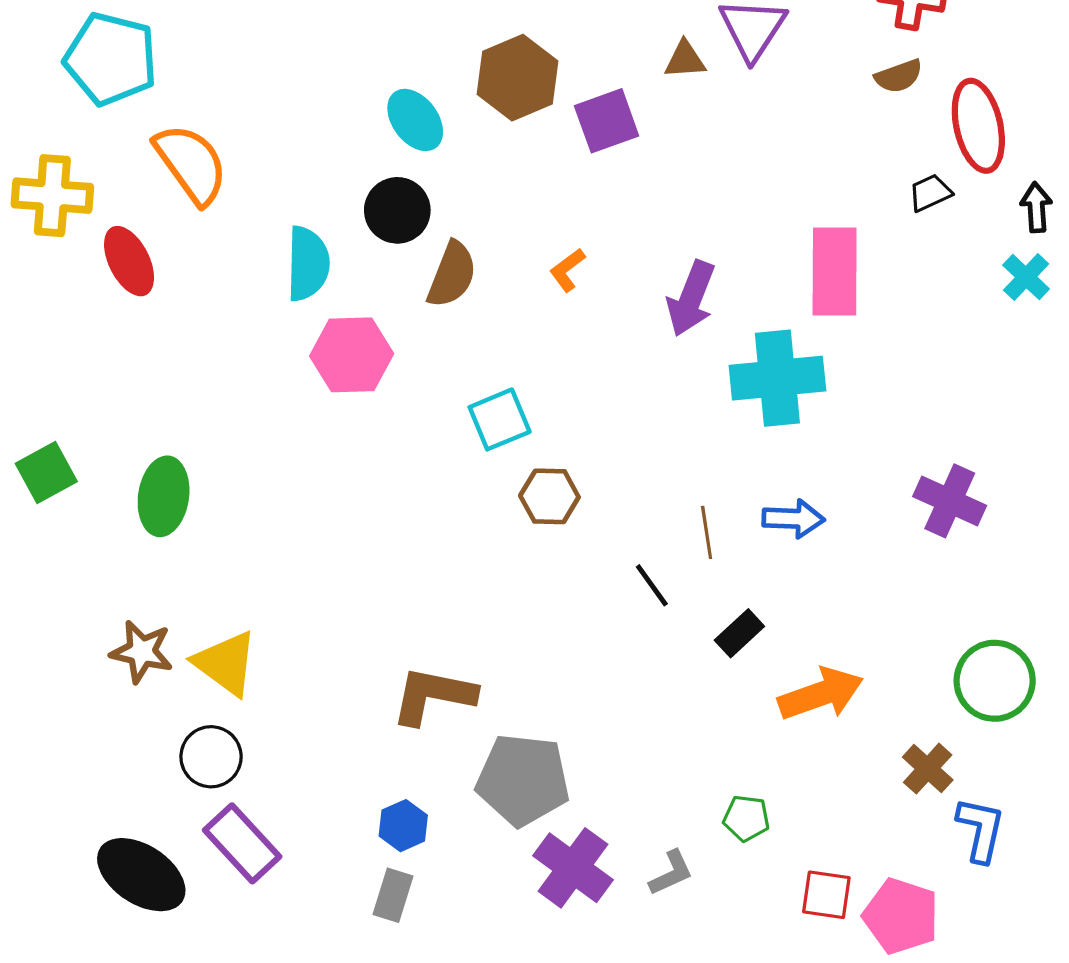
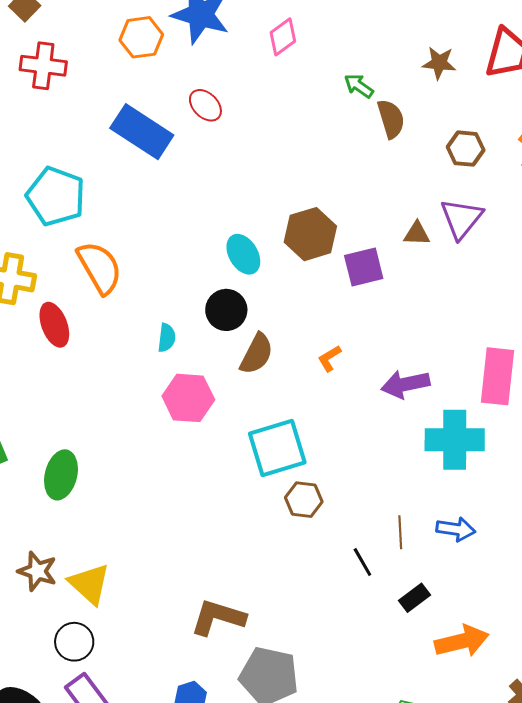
cyan semicircle: (308, 264) -> (167, 338), size x0.6
purple arrow: (691, 299) -> (405, 384), turned 51
cyan square: (500, 419) -> (277, 448), size x1.5

